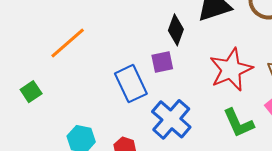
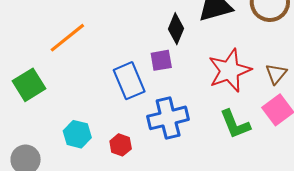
green square: (31, 92) -> (29, 85), size x1.5
blue cross: (171, 119) -> (168, 118), turned 33

